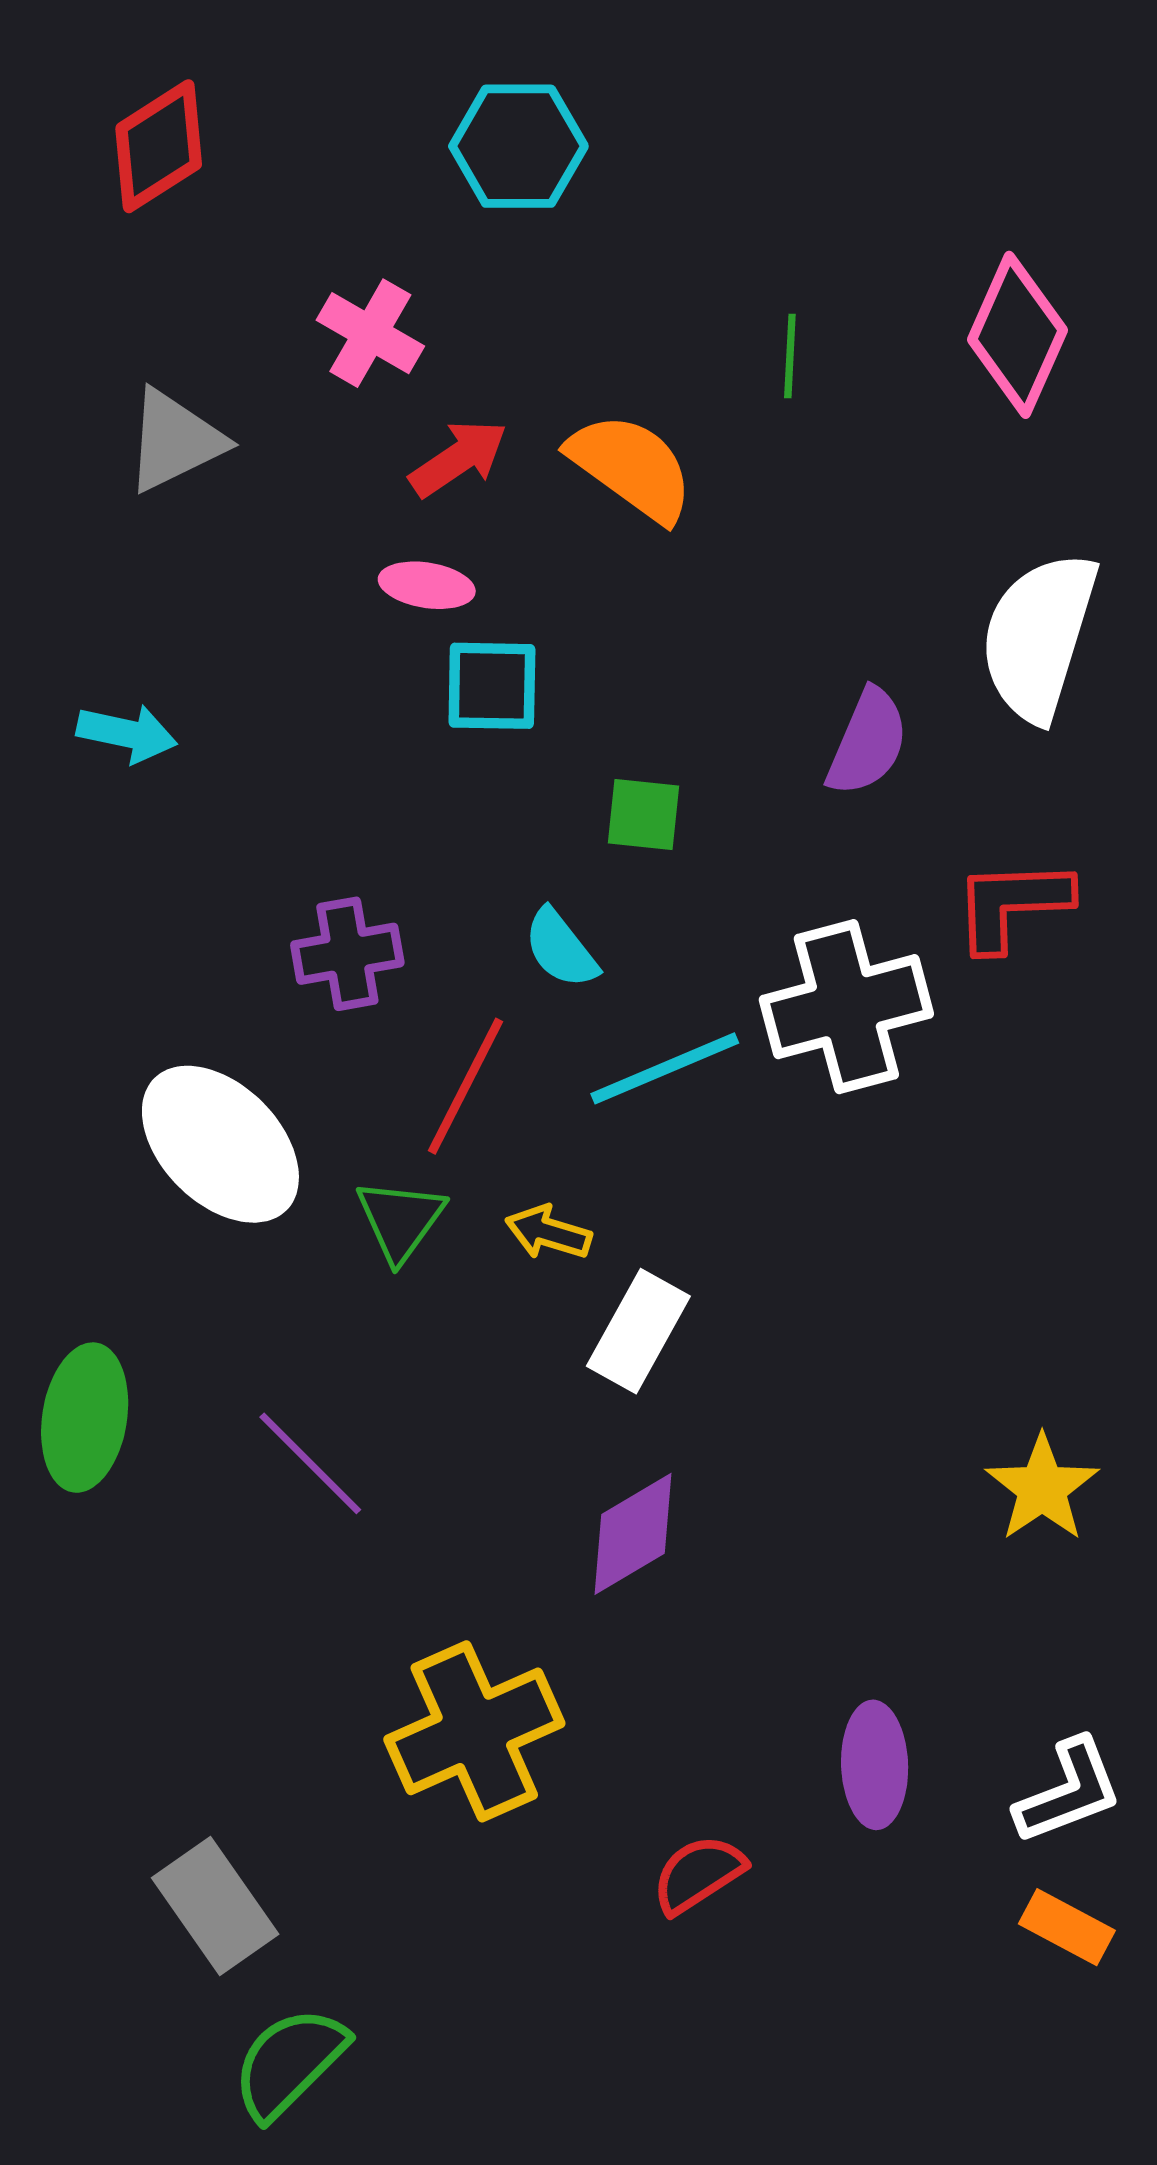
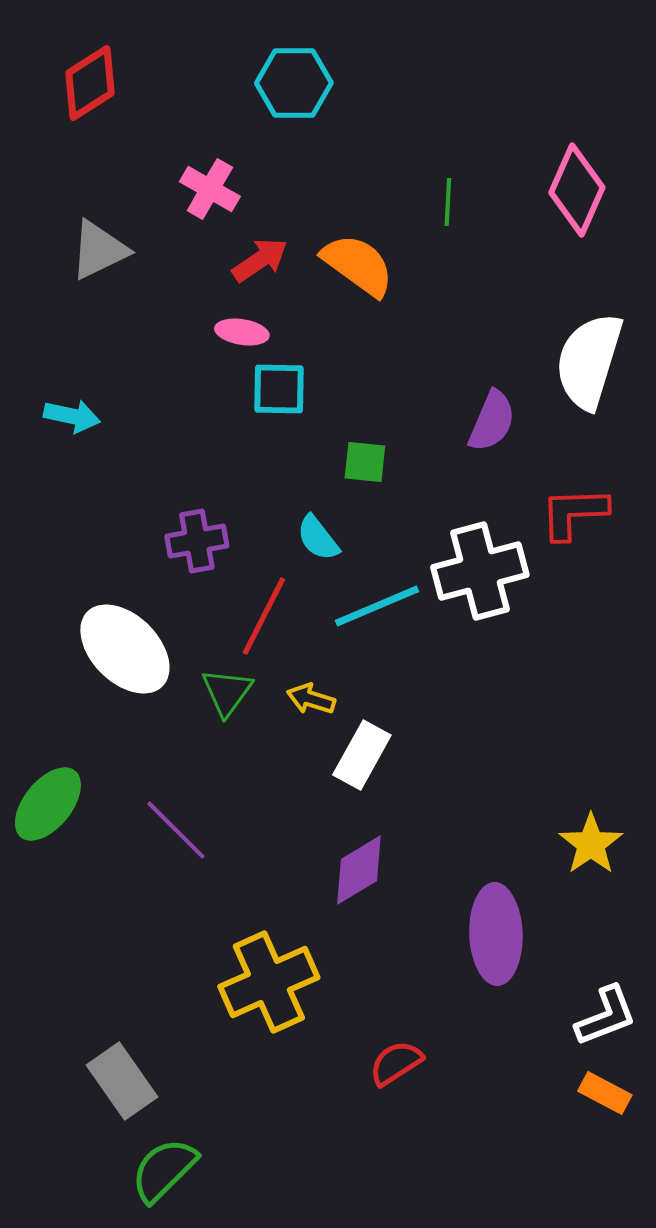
green ellipse: (85, 1418) -> (48, 804), turned 30
purple ellipse: (875, 1765) -> (496, 934), moved, size x1.4

